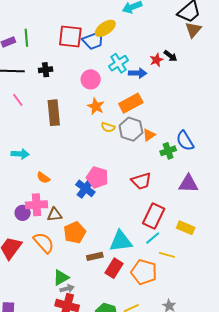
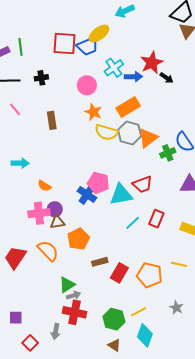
black arrow: (170, 56) -> (167, 78), moved
red star: (156, 60) -> (152, 63), size x1.6
brown rectangle: (54, 113) -> (52, 120), size x0.7
yellow semicircle: (108, 127) -> (107, 132), size x1.6
orange triangle: (149, 135) -> (148, 138), size x1.5
purple circle: (23, 213) -> (55, 209), moved
red rectangle: (154, 216) -> (156, 219), size x0.7
cyan line: (153, 238) -> (133, 223), moved
cyan triangle: (121, 241) -> (121, 195), moved
yellow line: (167, 255) -> (179, 264), moved

